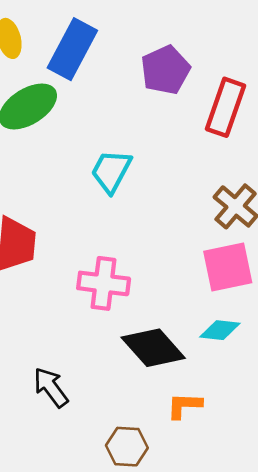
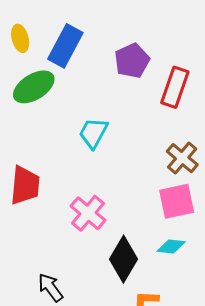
pink cross: (104, 283) -> (88, 213), turned 33
black diamond: (153, 348) -> (124, 259), turned 72

